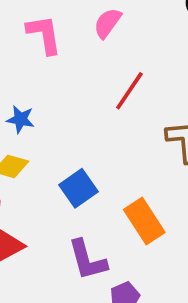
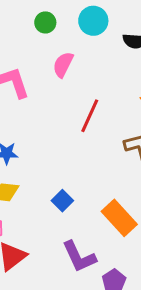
blue square: (79, 188) -> (62, 201), size x0.7

